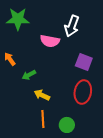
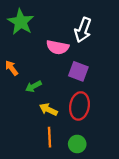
green star: (18, 19) -> (21, 22), turned 30
purple square: (84, 62) -> (78, 71), moved
red ellipse: (83, 92) -> (79, 106), moved

